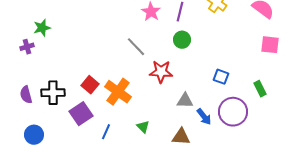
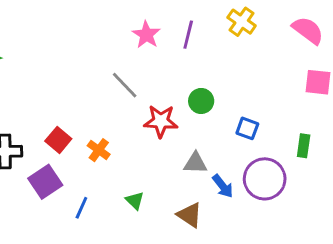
green circle: (182, 40) -> (201, 101), moved
green rectangle: (260, 89) -> (304, 146), turned 35
orange cross: (118, 92) -> (99, 150), size x0.6
brown triangle: (181, 137) -> (190, 215), turned 30

